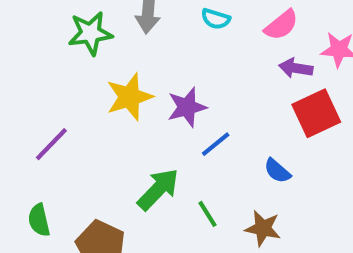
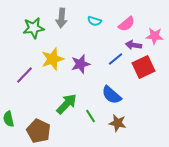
purple line: (51, 144) -> (25, 75), moved
blue line: (216, 144) -> (116, 59), moved
blue semicircle: (277, 171) -> (112, 95), moved, size x1.5

